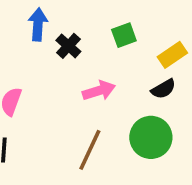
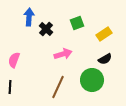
black semicircle: (163, 89) -> (105, 59), moved

